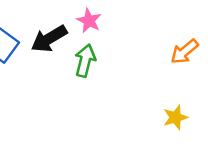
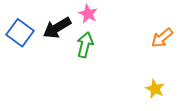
yellow star: (175, 117) -> (155, 89), turned -30

